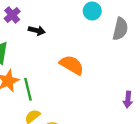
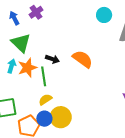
black arrow: (37, 31) -> (52, 59), moved

